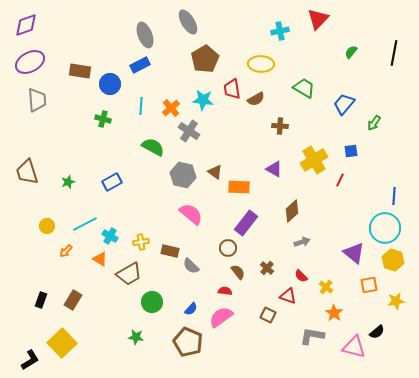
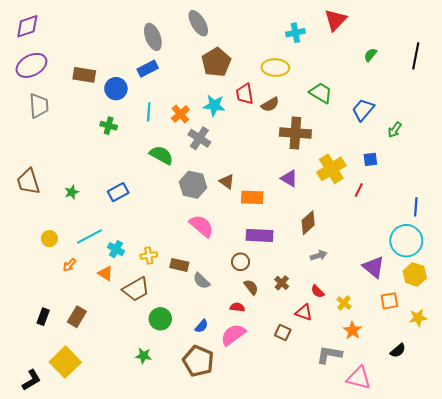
brown cross: (280, 126) -> (295, 133), size x1.8
purple rectangle: (246, 223) -> (260, 235), turned 55
pink triangle: (354, 347) -> (359, 378), moved

